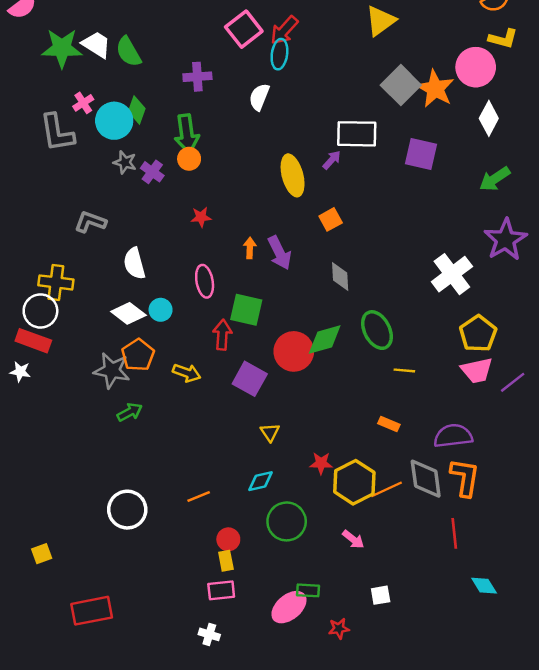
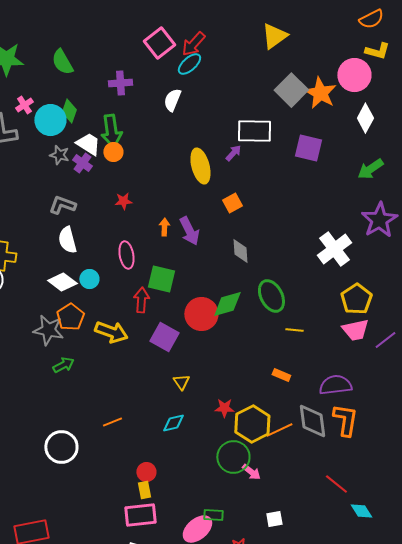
white trapezoid: (96, 45) -> (88, 144), moved
cyan ellipse: (279, 54) -> (189, 64), turned 40
gray L-shape: (90, 222) -> (62, 205), moved
yellow arrow: (187, 373) -> (111, 332), size x1.4
orange line: (199, 497) -> (112, 422), moved
green circle: (287, 521) -> (233, 457), moved
red line: (454, 533) -> (336, 484), moved, turned -45
pink rectangle: (221, 590) -> (140, 515), size x1.4

